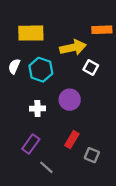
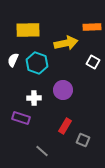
white square: (91, 67) -> (93, 62), moved
purple rectangle: (31, 144) -> (21, 118), moved, turned 72

